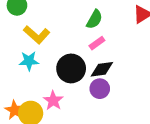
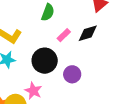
green semicircle: (94, 19) -> (48, 12), moved
black diamond: (102, 69) -> (88, 33), moved

